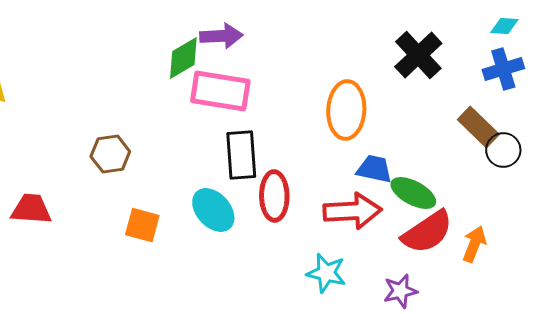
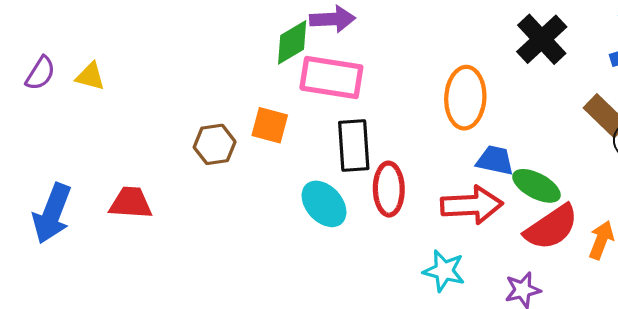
orange square: (142, 225) -> (270, 125), moved

